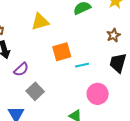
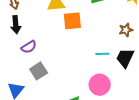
orange square: (62, 52) -> (72, 21), moved
cyan line: (82, 65) -> (102, 54), moved

